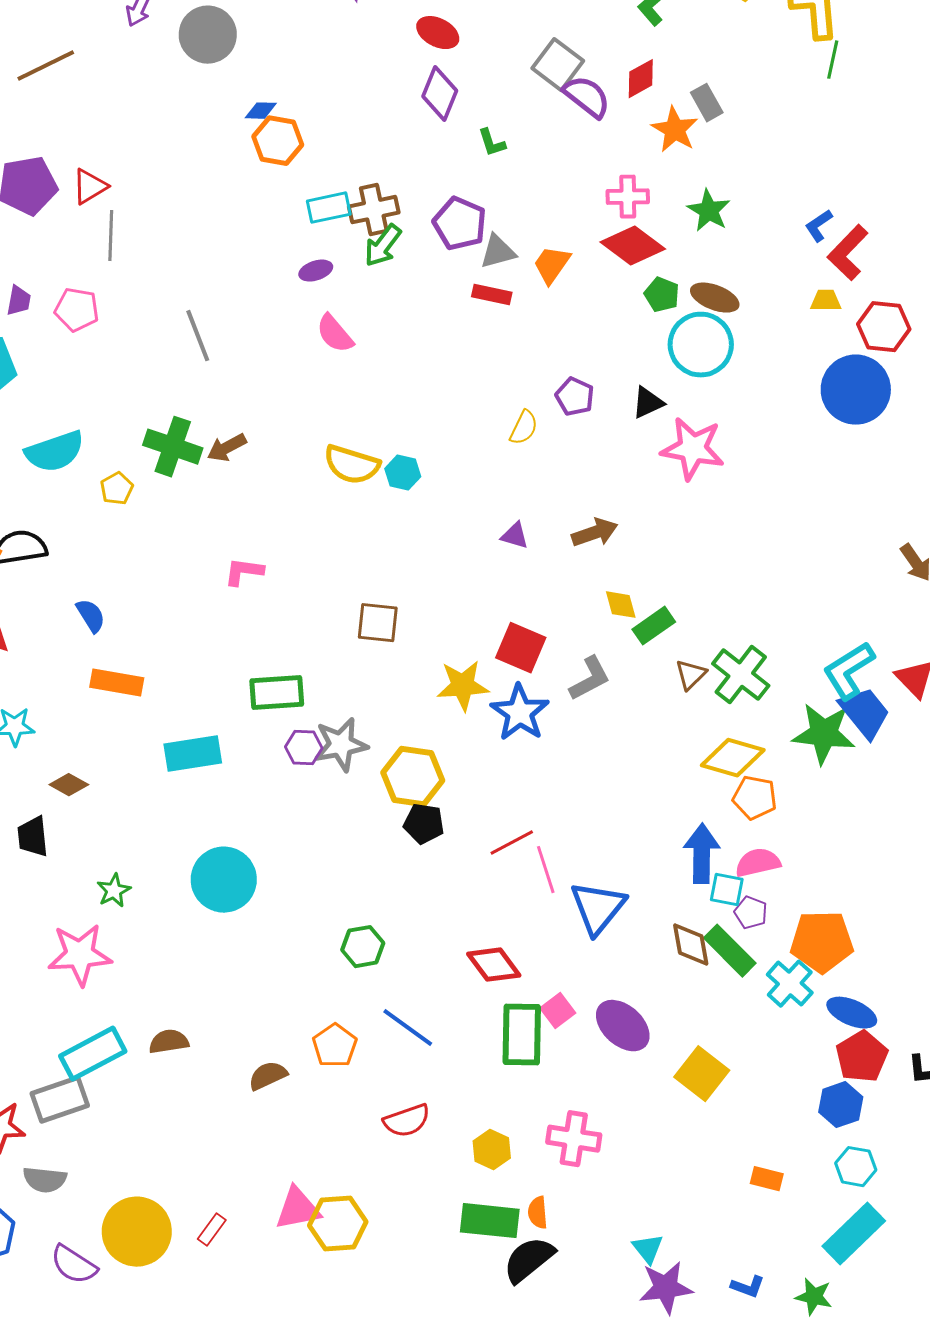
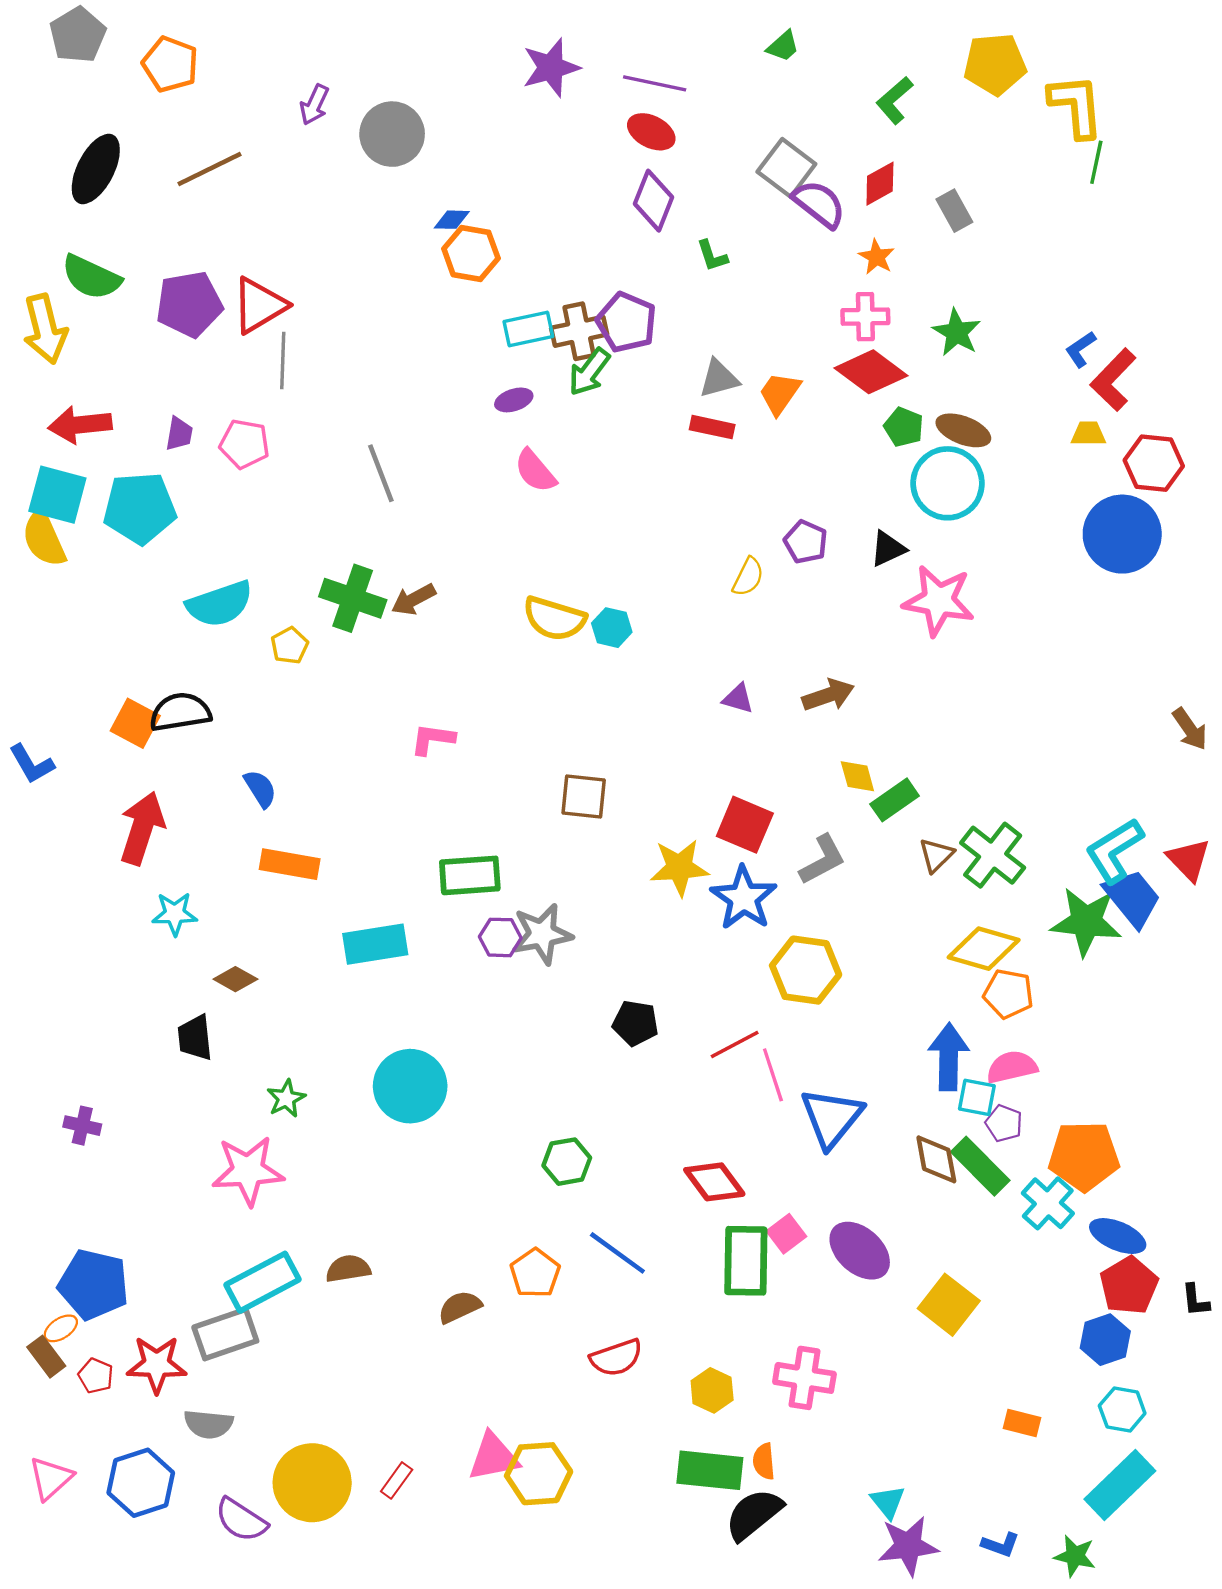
orange star: (675, 130) -> (877, 257), moved, size x0.7
red triangle: (90, 187) -> (259, 305), size x1.4
purple pentagon: (460, 224) -> (626, 322), moved
yellow hexagon: (413, 777) -> (806, 970), moved

